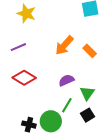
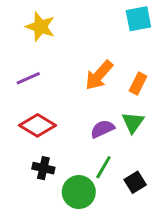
orange rectangle: (90, 51) -> (138, 83), turned 72
green triangle: (87, 93) -> (133, 122), moved
black cross: (29, 125) -> (43, 168), moved

